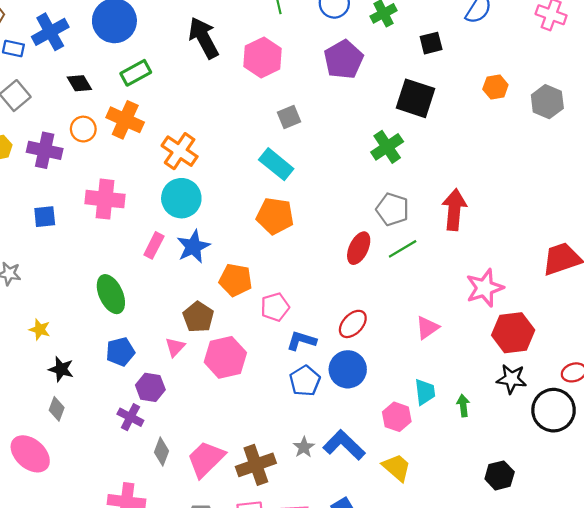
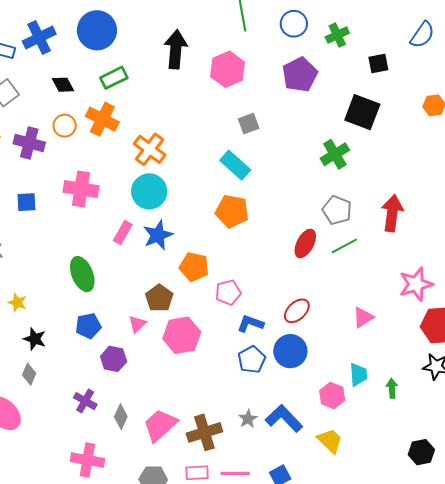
black arrow: (204, 38) -> (176, 49), turned 30
purple cross: (130, 417) -> (85, 401), moved

